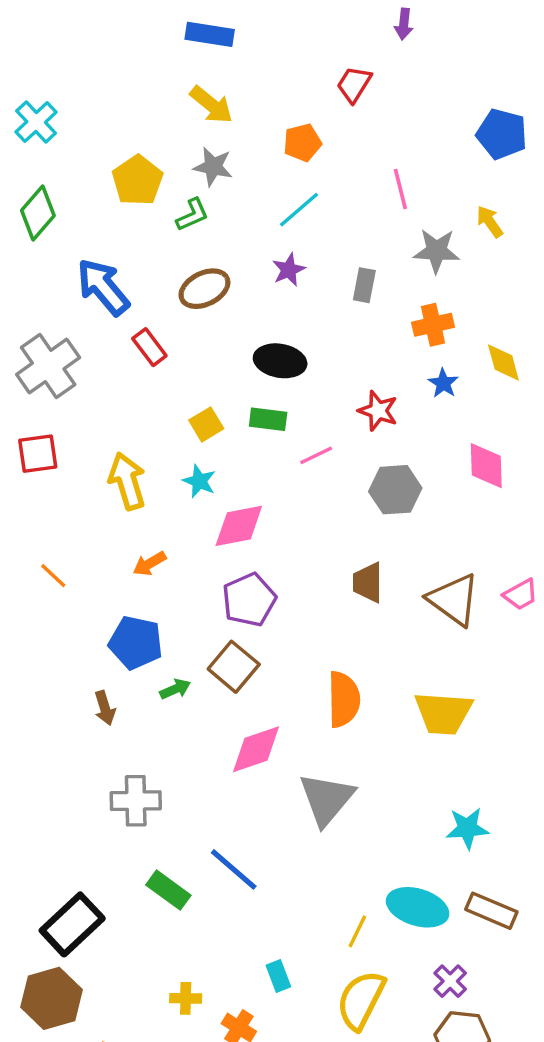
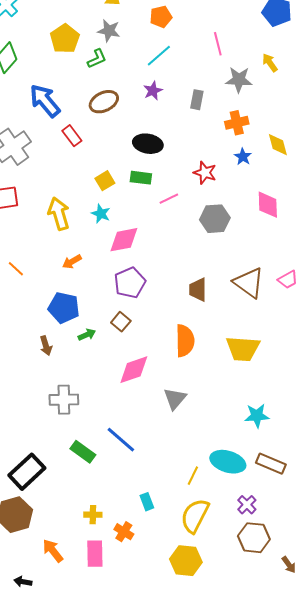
brown trapezoid: (368, 582) -> (198, 290), moved
brown square: (234, 667) -> (121, 322), size x0.7
gray triangle: (326, 799) -> (175, 399), size x0.7

